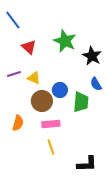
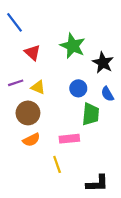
blue circle: (60, 90) -> (78, 88), moved
brown circle: (42, 101) -> (28, 113), moved
orange semicircle: (18, 123) -> (31, 140), moved, turned 49
pink rectangle: (51, 124) -> (69, 139), moved

